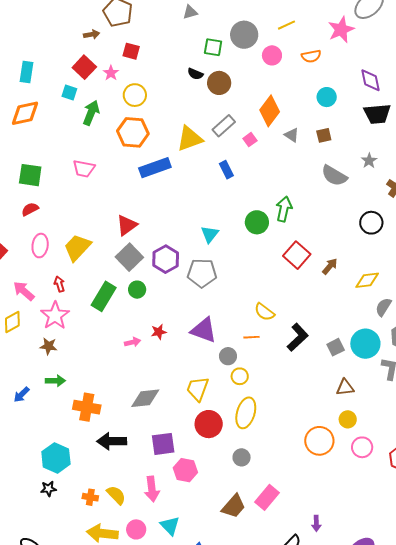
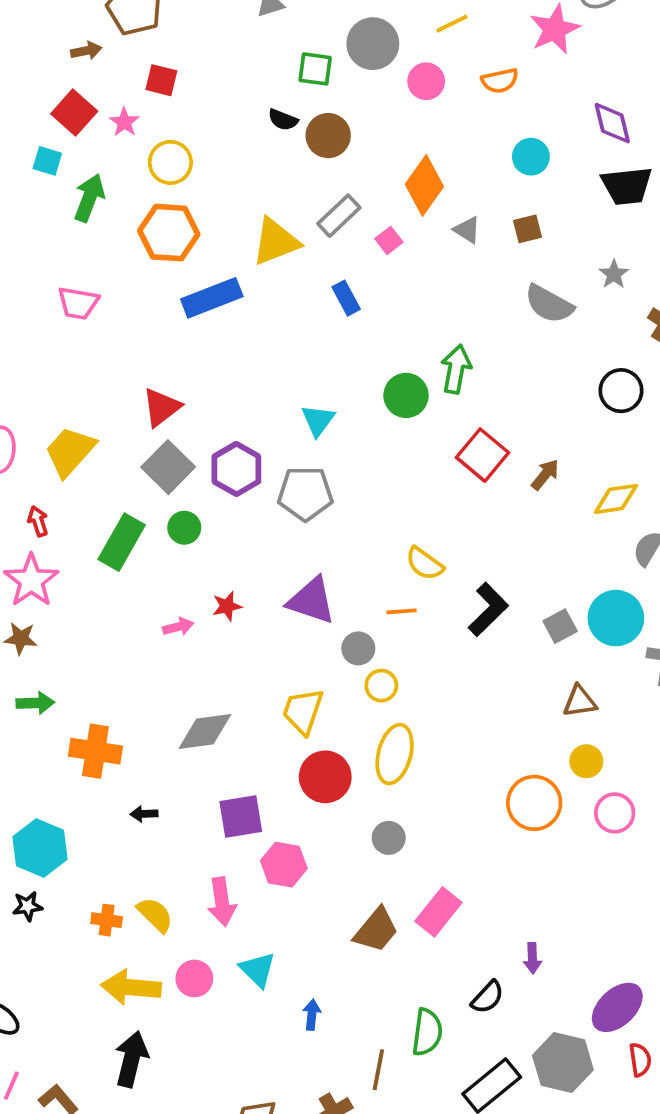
black arrow: (112, 441) -> (144, 814), size x0.5

